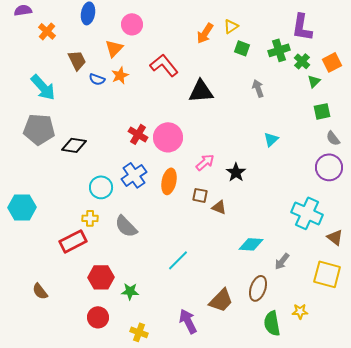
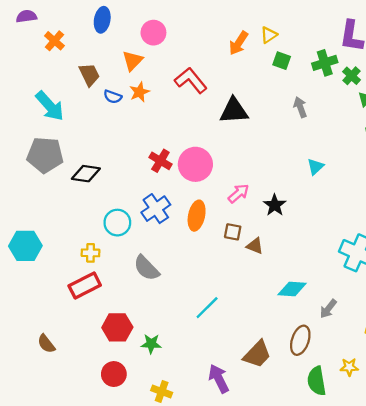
yellow cross: (90, 218) -> (91, 253), moved

